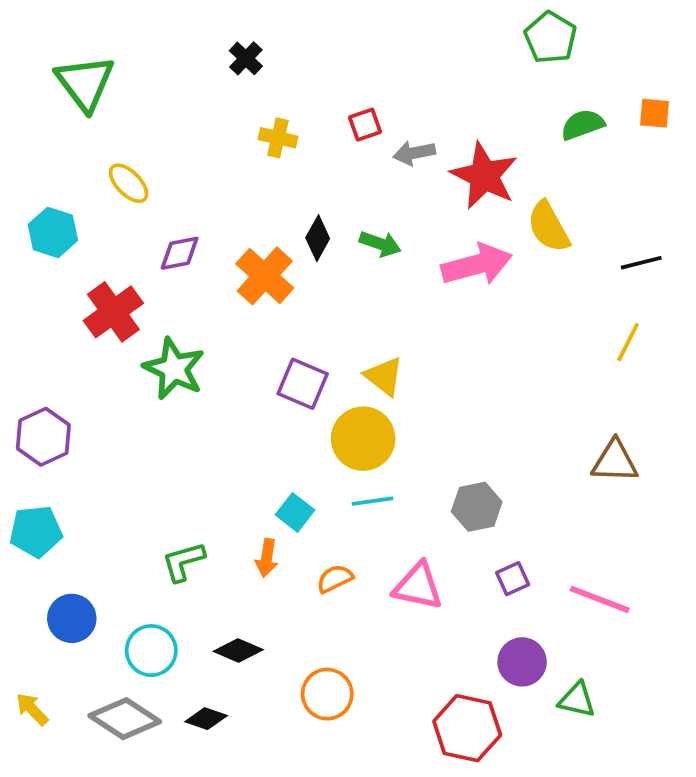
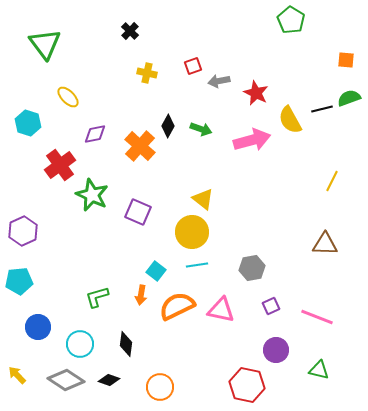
green semicircle: (583, 125) -> (349, 98), moved
red star: (484, 176) -> (256, 93), size x0.7
black line: (641, 263) -> (322, 109), moved
purple square: (303, 384) -> (138, 212), moved
orange semicircle: (335, 579) -> (177, 306), size x1.8
black diamond: (238, 651) -> (126, 344), turned 75
orange circle: (327, 694) -> (160, 387), moved
green triangle: (577, 700) -> (319, 370), moved

